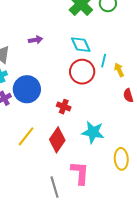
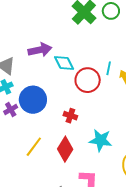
purple arrow: (36, 40) -> (40, 50), size x1.6
cyan diamond: (81, 45) -> (64, 63), moved

